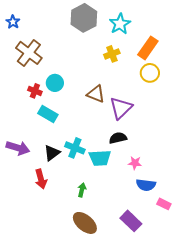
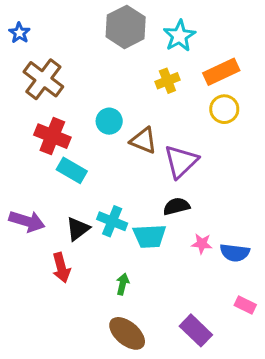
orange rectangle: (148, 48) -> (221, 72), turned 30
cyan circle: (55, 83) -> (109, 121), moved
red cross: (35, 91) -> (52, 136), size x1.6
blue semicircle: (146, 185) -> (235, 253), moved

